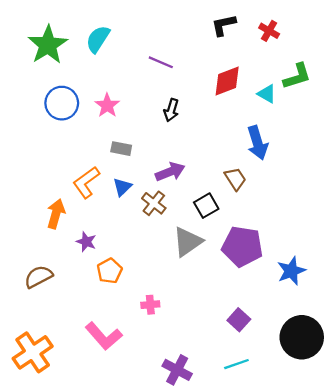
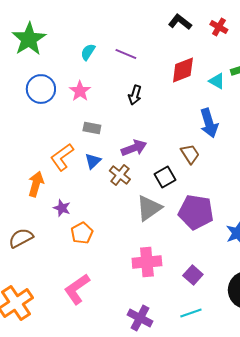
black L-shape: (224, 25) -> (180, 22), turned 50
cyan semicircle: (98, 39) -> (88, 52), moved, size x0.7
pink cross: (150, 305) -> (147, 262), moved, size x1.8
pink L-shape: (104, 336) -> (77, 289), turned 96

